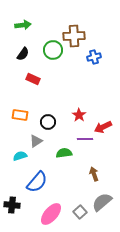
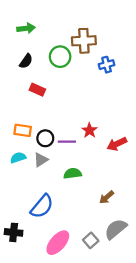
black circle: (48, 122) -> (45, 138), moved
purple line: (85, 139) -> (67, 142), moved
cyan semicircle: (20, 156) -> (18, 158), moved
brown arrow: (94, 174) -> (107, 197), turned -112

